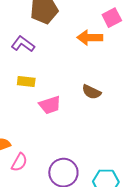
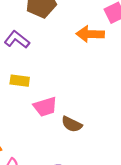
brown semicircle: (91, 92) -> (72, 124), moved

